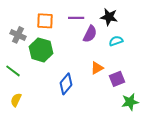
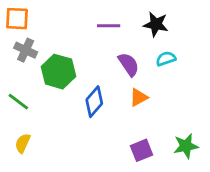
orange square: (45, 21) -> (17, 19), moved
purple semicircle: (90, 34) -> (129, 64), moved, turned -60
purple square: (117, 79) -> (142, 150), moved
blue diamond: (66, 84) -> (94, 102), moved

